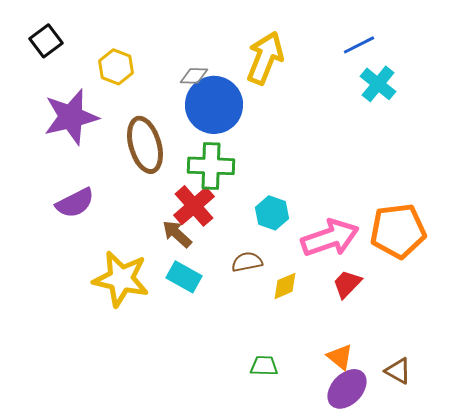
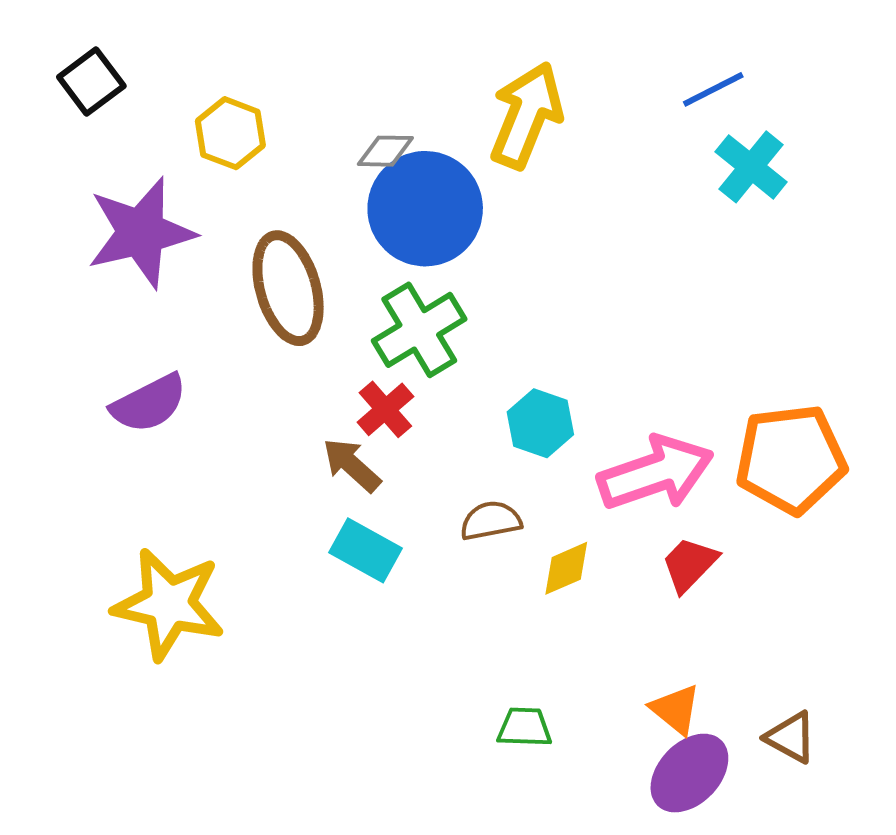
green cross: (211, 166) -> (419, 330), turned -33
red cross: (194, 206) -> (385, 409), size x0.7
yellow star: (121, 279) -> (169, 604), moved

